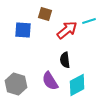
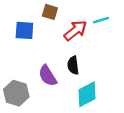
purple semicircle: (50, 81) -> (48, 76), moved

